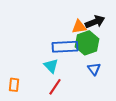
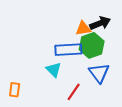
blue triangle: (94, 69) -> (99, 73), size x1.5
red line: (55, 87) -> (74, 92), moved

